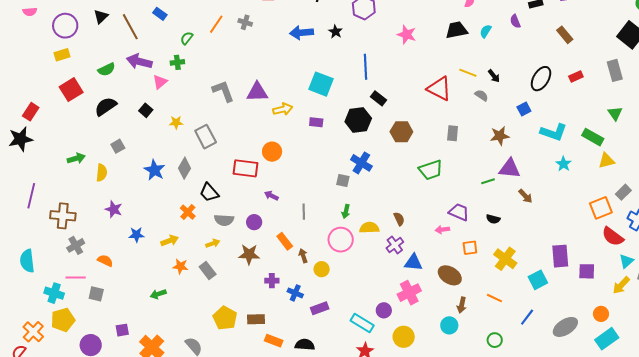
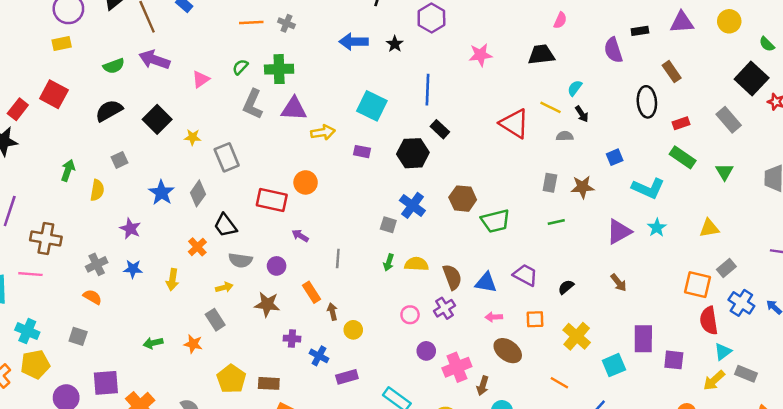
purple semicircle: (515, 21) -> (613, 50), size x1.5
orange line: (216, 24) -> (251, 23), turned 48
cyan semicircle: (486, 31) -> (575, 88), moved
pink star: (407, 35) -> (480, 55), turned -30
green semicircle: (187, 38) -> (240, 67), moved
green cross: (177, 62) -> (279, 69), moved, size x1.6
gray rectangle: (615, 70) -> (729, 120), turned -30
black ellipse: (541, 79) -> (647, 102), moved, turned -40
pink triangle: (160, 82) -> (201, 79), moved
red square: (71, 90) -> (54, 94), moved, turned -35
gray L-shape: (223, 91) -> (253, 104), turned -140
gray semicircle: (481, 95) -> (565, 136), turned -40
black square: (146, 110) -> (157, 119), size x1.6
brown hexagon: (401, 132) -> (463, 199), moved
gray rectangle: (453, 133) -> (550, 183), moved
green rectangle: (593, 137) -> (683, 157), moved
green arrow: (76, 158) -> (68, 170), turned -60
purple triangle: (510, 169) -> (619, 232), moved, turned -40
green line: (488, 181) -> (556, 222), moved
brown arrow: (525, 196) -> (619, 283), moved
orange square: (601, 208) -> (697, 285), turned 30
purple star: (114, 209) -> (130, 229), moved
brown semicircle: (399, 219) -> (452, 277), size x1.5
black semicircle: (493, 219) -> (566, 287), turned 120
yellow semicircle: (369, 228) -> (417, 264), moved
pink arrow: (442, 230) -> (494, 317), moved
red semicircle: (613, 237) -> (709, 321), turned 40
pink circle: (341, 240) -> (410, 315), moved, size x0.6
yellow arrow: (170, 241) -> (172, 280), turned 114
gray cross: (76, 245) -> (97, 264), moved
blue triangle: (413, 262) -> (486, 283), moved
orange star: (180, 266) -> (193, 344), moved
pink line: (76, 277) -> (30, 274), moved
brown arrow: (462, 305) -> (483, 386), moved
purple circle: (384, 310) -> (426, 351), moved
purple square: (122, 330) -> (106, 383), size x1.6

